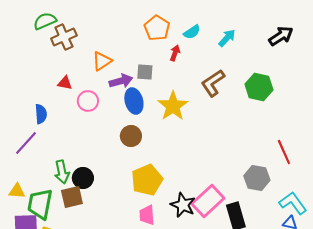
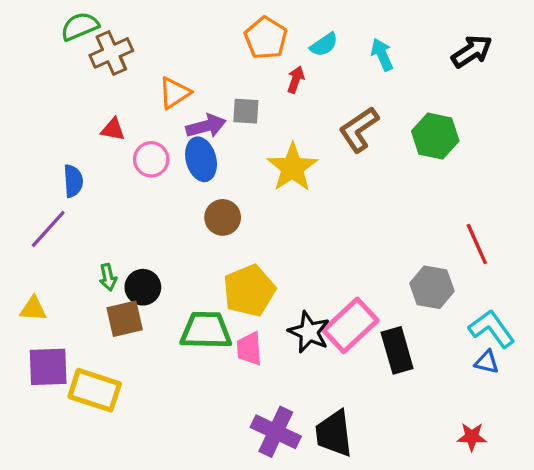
cyan arrow: (227, 38) -> (382, 55), turned -66
blue ellipse: (134, 101) -> (201, 159), moved
green arrow: (62, 172) -> (108, 277), size x0.7
green trapezoid: (40, 204) -> (206, 330), moved, turned 80

